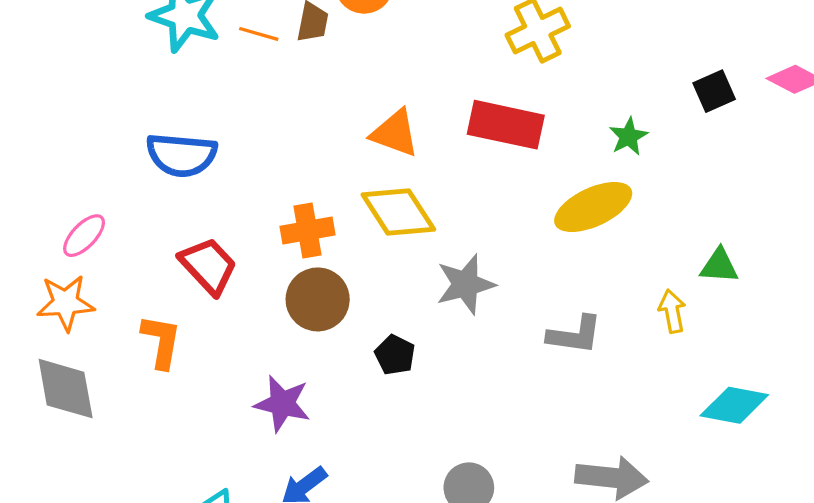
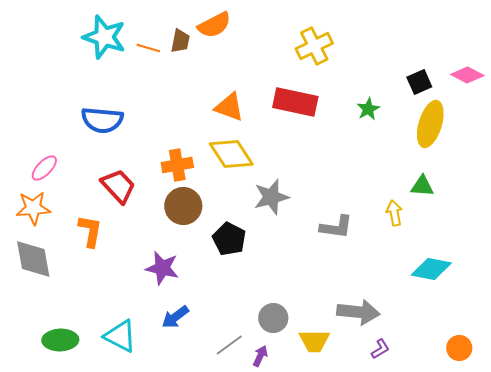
yellow ellipse: (593, 207) -> (430, 124), moved, turned -48
black pentagon: (395, 355) -> (229, 239), size x1.4

